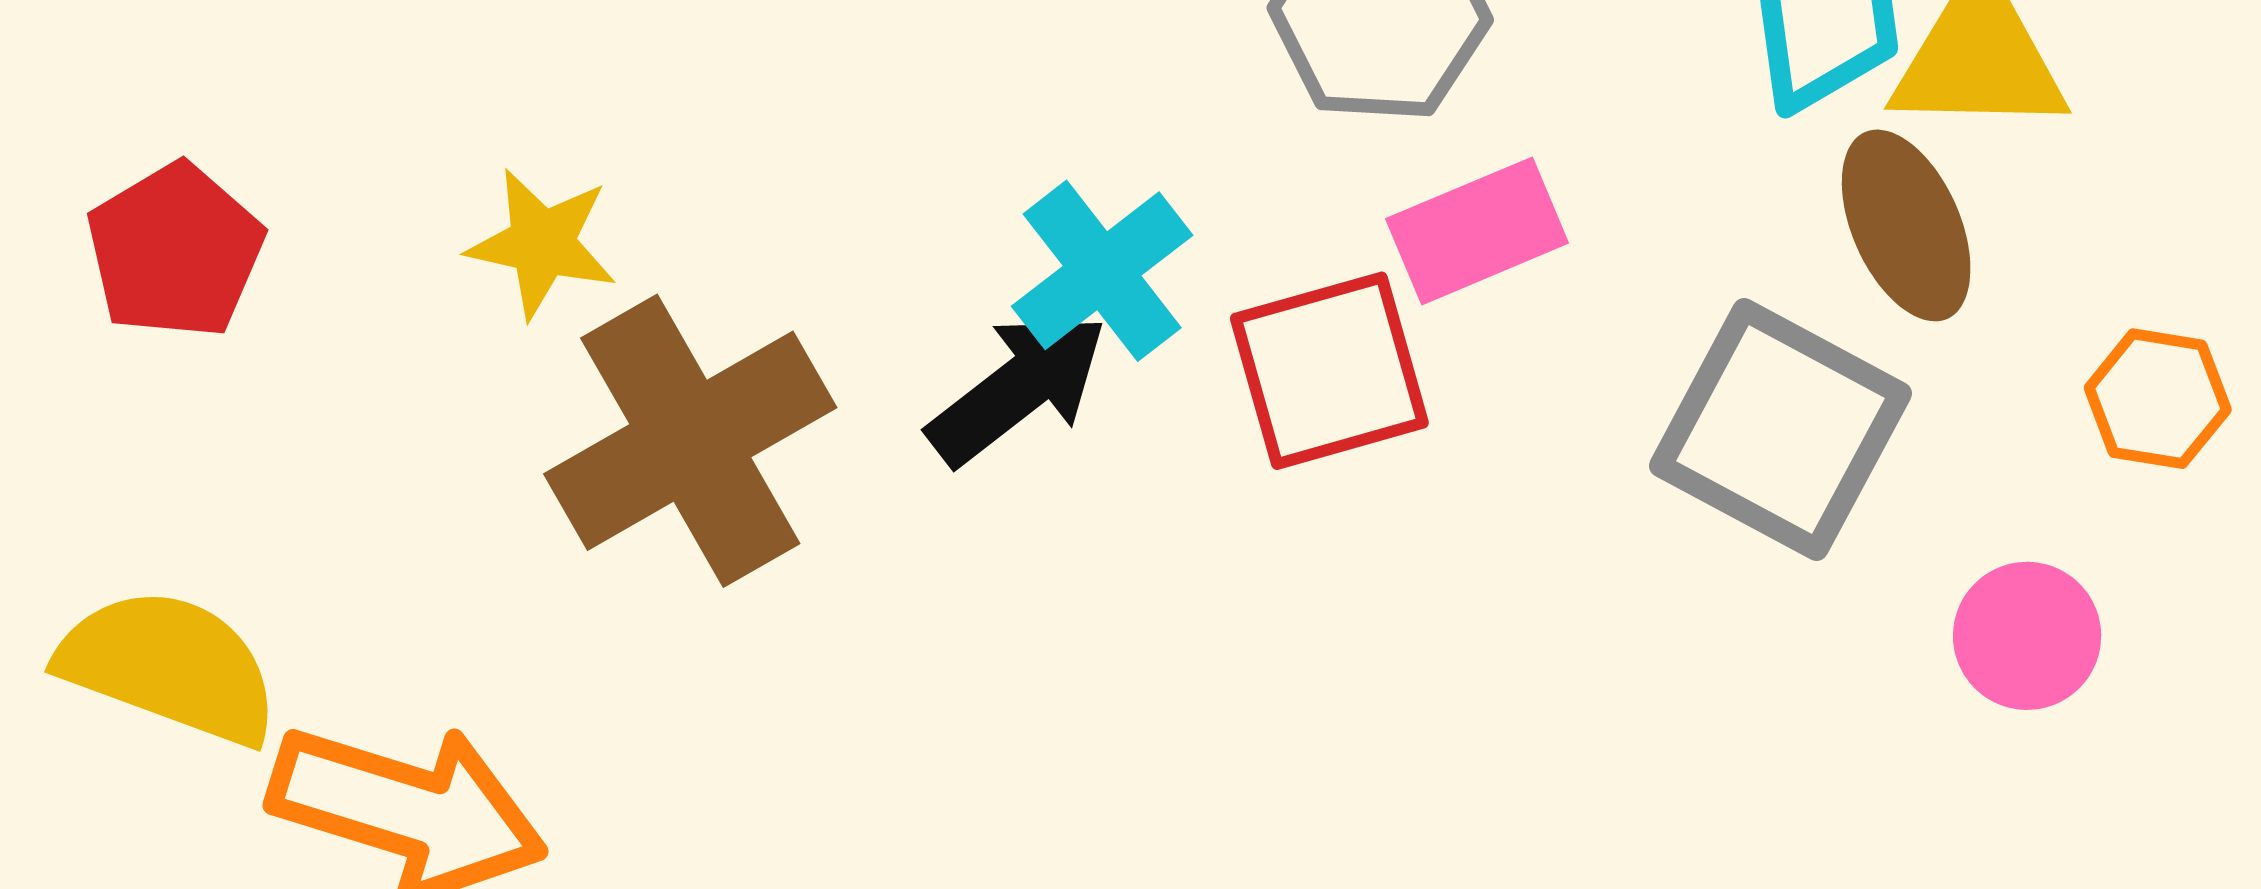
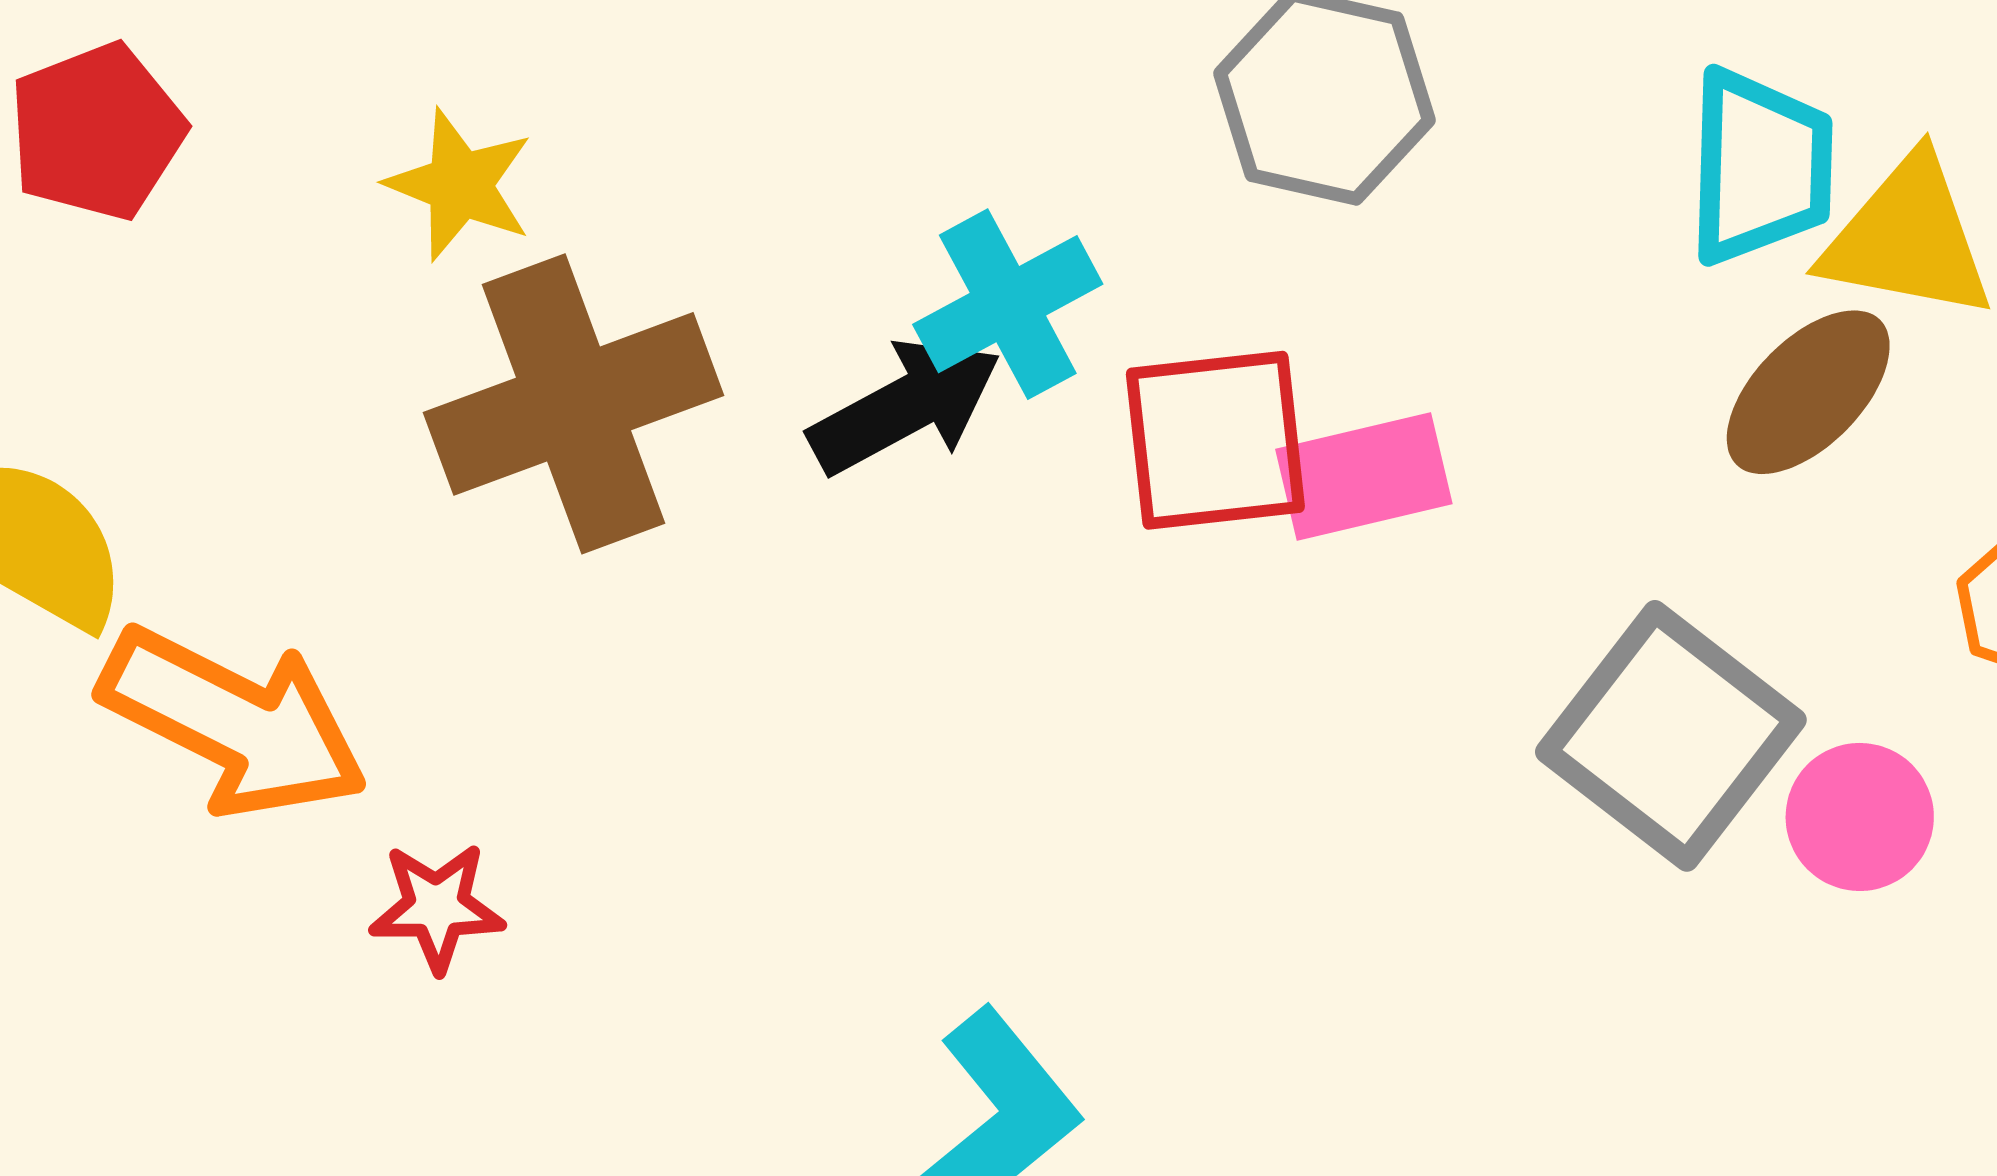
brown ellipse: (1906, 225) -> (1808, 392), turned 59
pink rectangle: (1477, 231) -> (1364, 476), moved
gray square: (1780, 430) -> (1671, 736), moved

